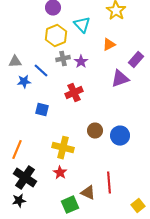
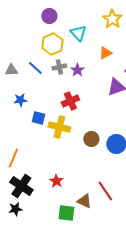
blue line: (41, 71) -> (35, 68), moved
blue star: (24, 82) -> (20, 100), moved
yellow cross: (63, 148) -> (59, 127), moved
red line: (109, 183) -> (105, 191), turned -30
green square: (70, 205) -> (66, 213), turned 30

